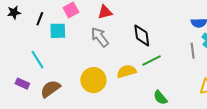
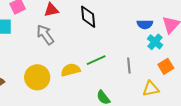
black diamond: (142, 35) -> (88, 17), moved
gray line: (193, 51) -> (129, 66), moved

